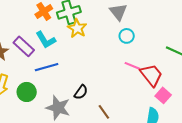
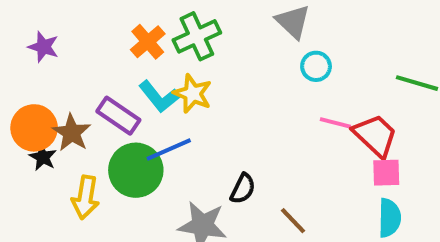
yellow star: (77, 28) -> (193, 94), moved
green circle: (27, 92) -> (136, 170), moved, size x1.4
pink square: (163, 95) -> (386, 173), moved, turned -35

